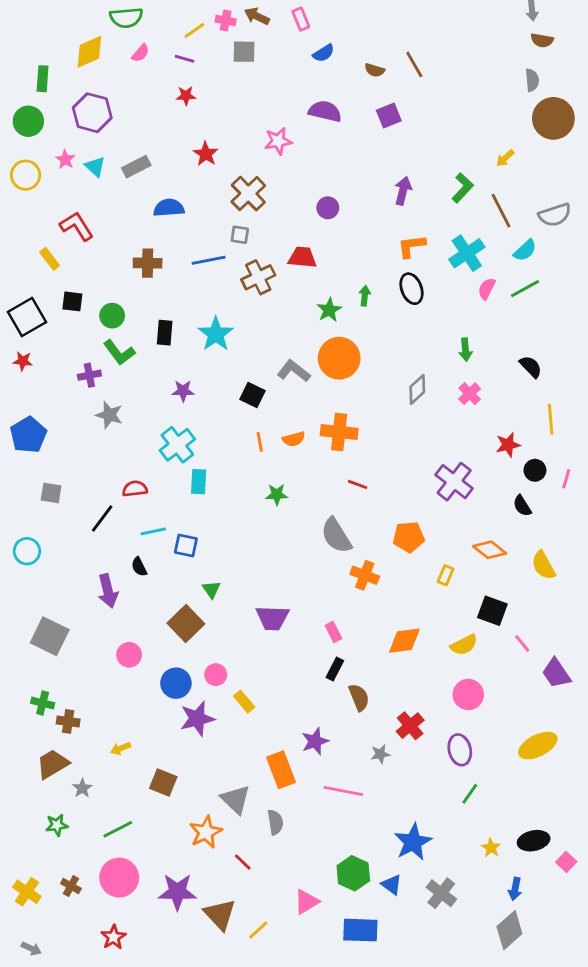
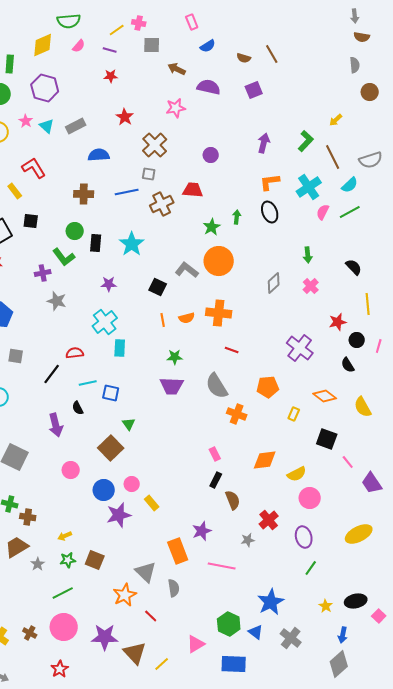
brown arrow: (257, 16) -> (177, 69), moved
brown circle: (553, 118) -> (370, 92), size x0.6
green circle: (112, 316) -> (75, 231), moved
purple trapezoid: (272, 618) -> (172, 386), moved
yellow semicircle: (464, 645) -> (297, 474), moved
green star: (57, 825) -> (68, 560), moved

